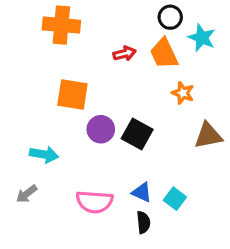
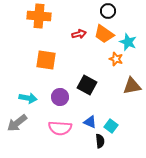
cyan star: (202, 38) -> (128, 42), moved
orange trapezoid: (164, 53) -> (104, 34), turned -30
purple circle: (101, 129) -> (60, 97), moved
gray arrow: (27, 194) -> (17, 123), size x1.5
black semicircle: (143, 222) -> (100, 141), moved

